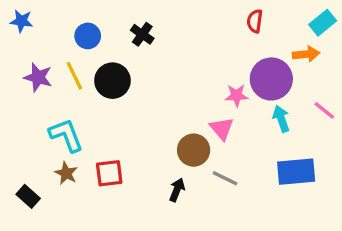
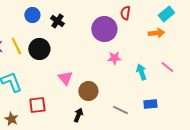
blue circle: (88, 36) -> (32, 15), moved
purple circle: (271, 79) -> (104, 29), moved
pink triangle: (222, 129) -> (65, 78), moved
blue rectangle: (296, 172) -> (150, 104), size x0.6
brown star: (66, 173) -> (11, 119), moved
gray line: (225, 178) -> (120, 110), moved

